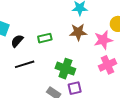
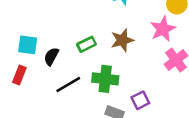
brown star: (78, 32) -> (122, 40), moved
green cross: (65, 69) -> (105, 79), moved

